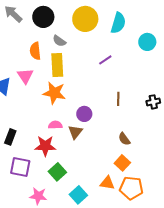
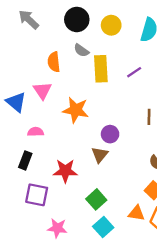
black circle: (43, 17) -> (77, 19), moved
yellow circle: (85, 19) -> (111, 25), size x0.7
yellow rectangle: (57, 65) -> (101, 69), moved
pink semicircle: (55, 125) -> (36, 132), moved
green square: (57, 172) -> (96, 199), moved

